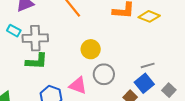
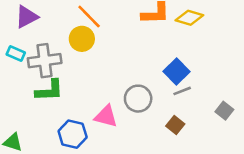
yellow circle: (91, 49) -> (82, 39), moved
gray line: (148, 65) -> (182, 91), moved
blue square: (144, 83) -> (176, 71), moved

